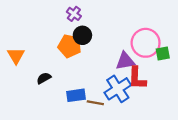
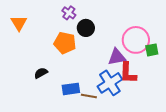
black circle: (82, 35) -> (86, 28), moved
orange triangle: (16, 56) -> (19, 23), moved

